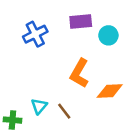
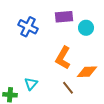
blue cross: (35, 34) -> (28, 27), turned -36
brown line: (64, 111) -> (68, 88), moved

